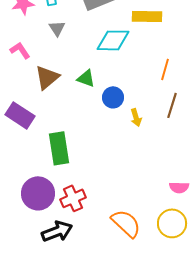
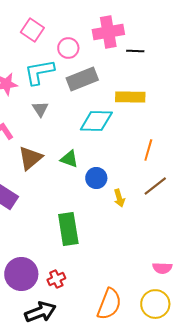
brown line: (172, 105) -> (155, 186), turned 35
green rectangle: (59, 148) -> (68, 229), moved
red cross: (73, 198) -> (56, 279), size x0.7
orange semicircle: (126, 223) -> (109, 304), turned 68

